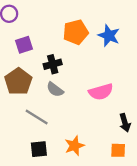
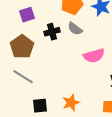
gray semicircle: (55, 89) -> (75, 29), moved
gray line: (37, 117) -> (23, 77), moved

